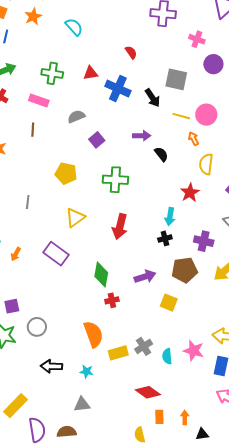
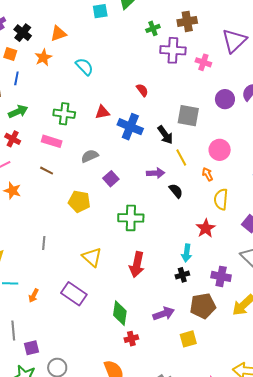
pink cross: (197, 39) -> (203, 62), moved
yellow line: (181, 116) -> (181, 157), moved, turned 48
brown line: (33, 130) -> (47, 171), turned -64
yellow pentagon: (66, 173) -> (79, 201), moved
yellow triangle: (75, 218) -> (92, 257), turned -40
yellow square: (169, 303) -> (188, 339), turned -36

